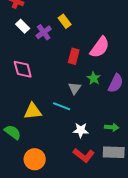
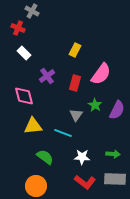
yellow rectangle: (65, 21) -> (75, 50), moved, turned 64
purple cross: (44, 32) -> (47, 76), moved
yellow triangle: (33, 111) -> (33, 126), moved
green semicircle: (13, 132) -> (45, 157), moved

